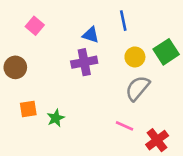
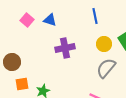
blue triangle: (91, 35) -> (50, 20), moved
brown circle: (15, 67) -> (12, 62), moved

